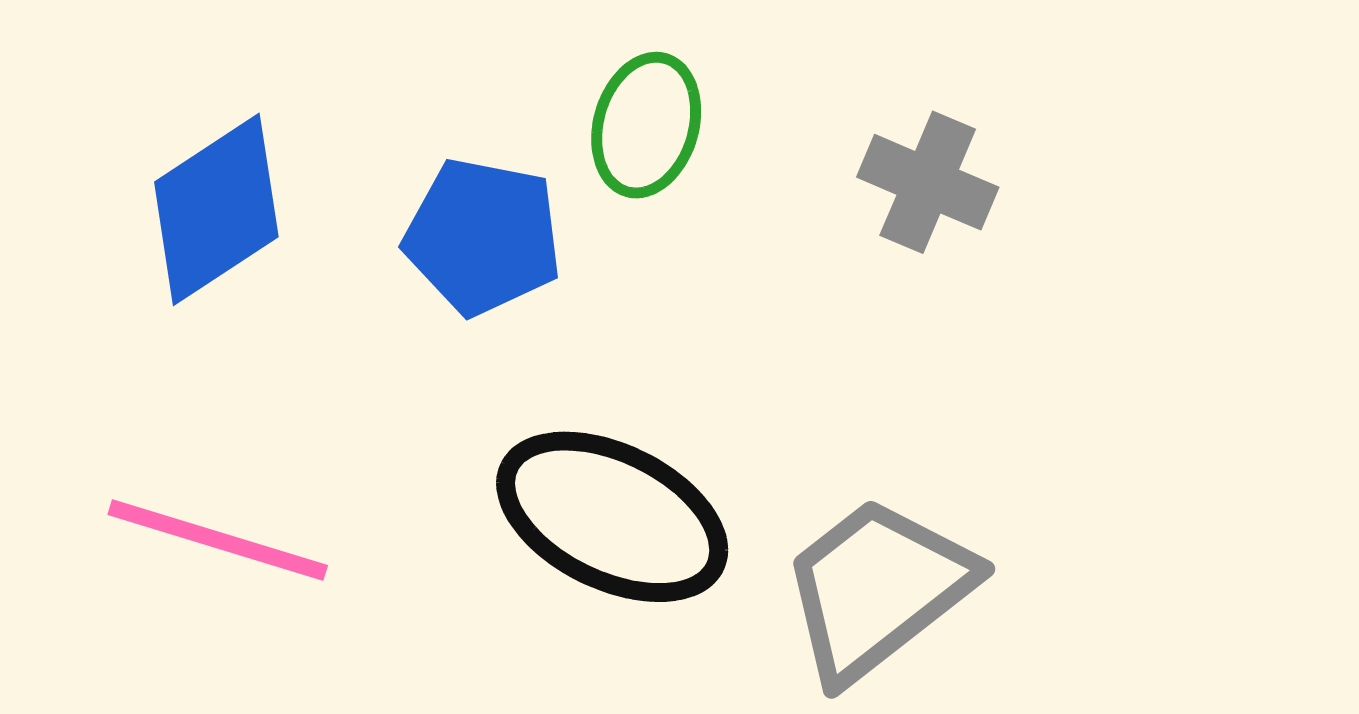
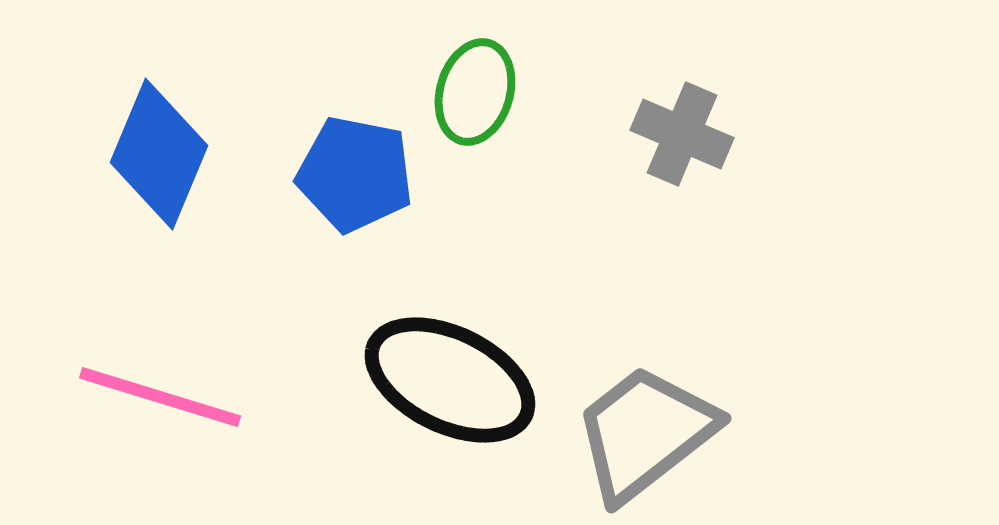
blue diamond: (216, 209) -> (159, 154), turned -34

